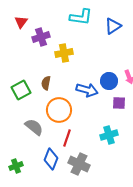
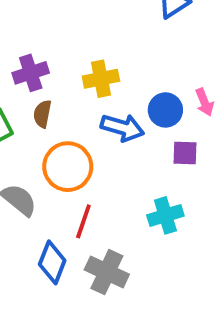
purple cross: (41, 37) -> (31, 73), moved
yellow cross: (64, 53) -> (101, 79), moved

